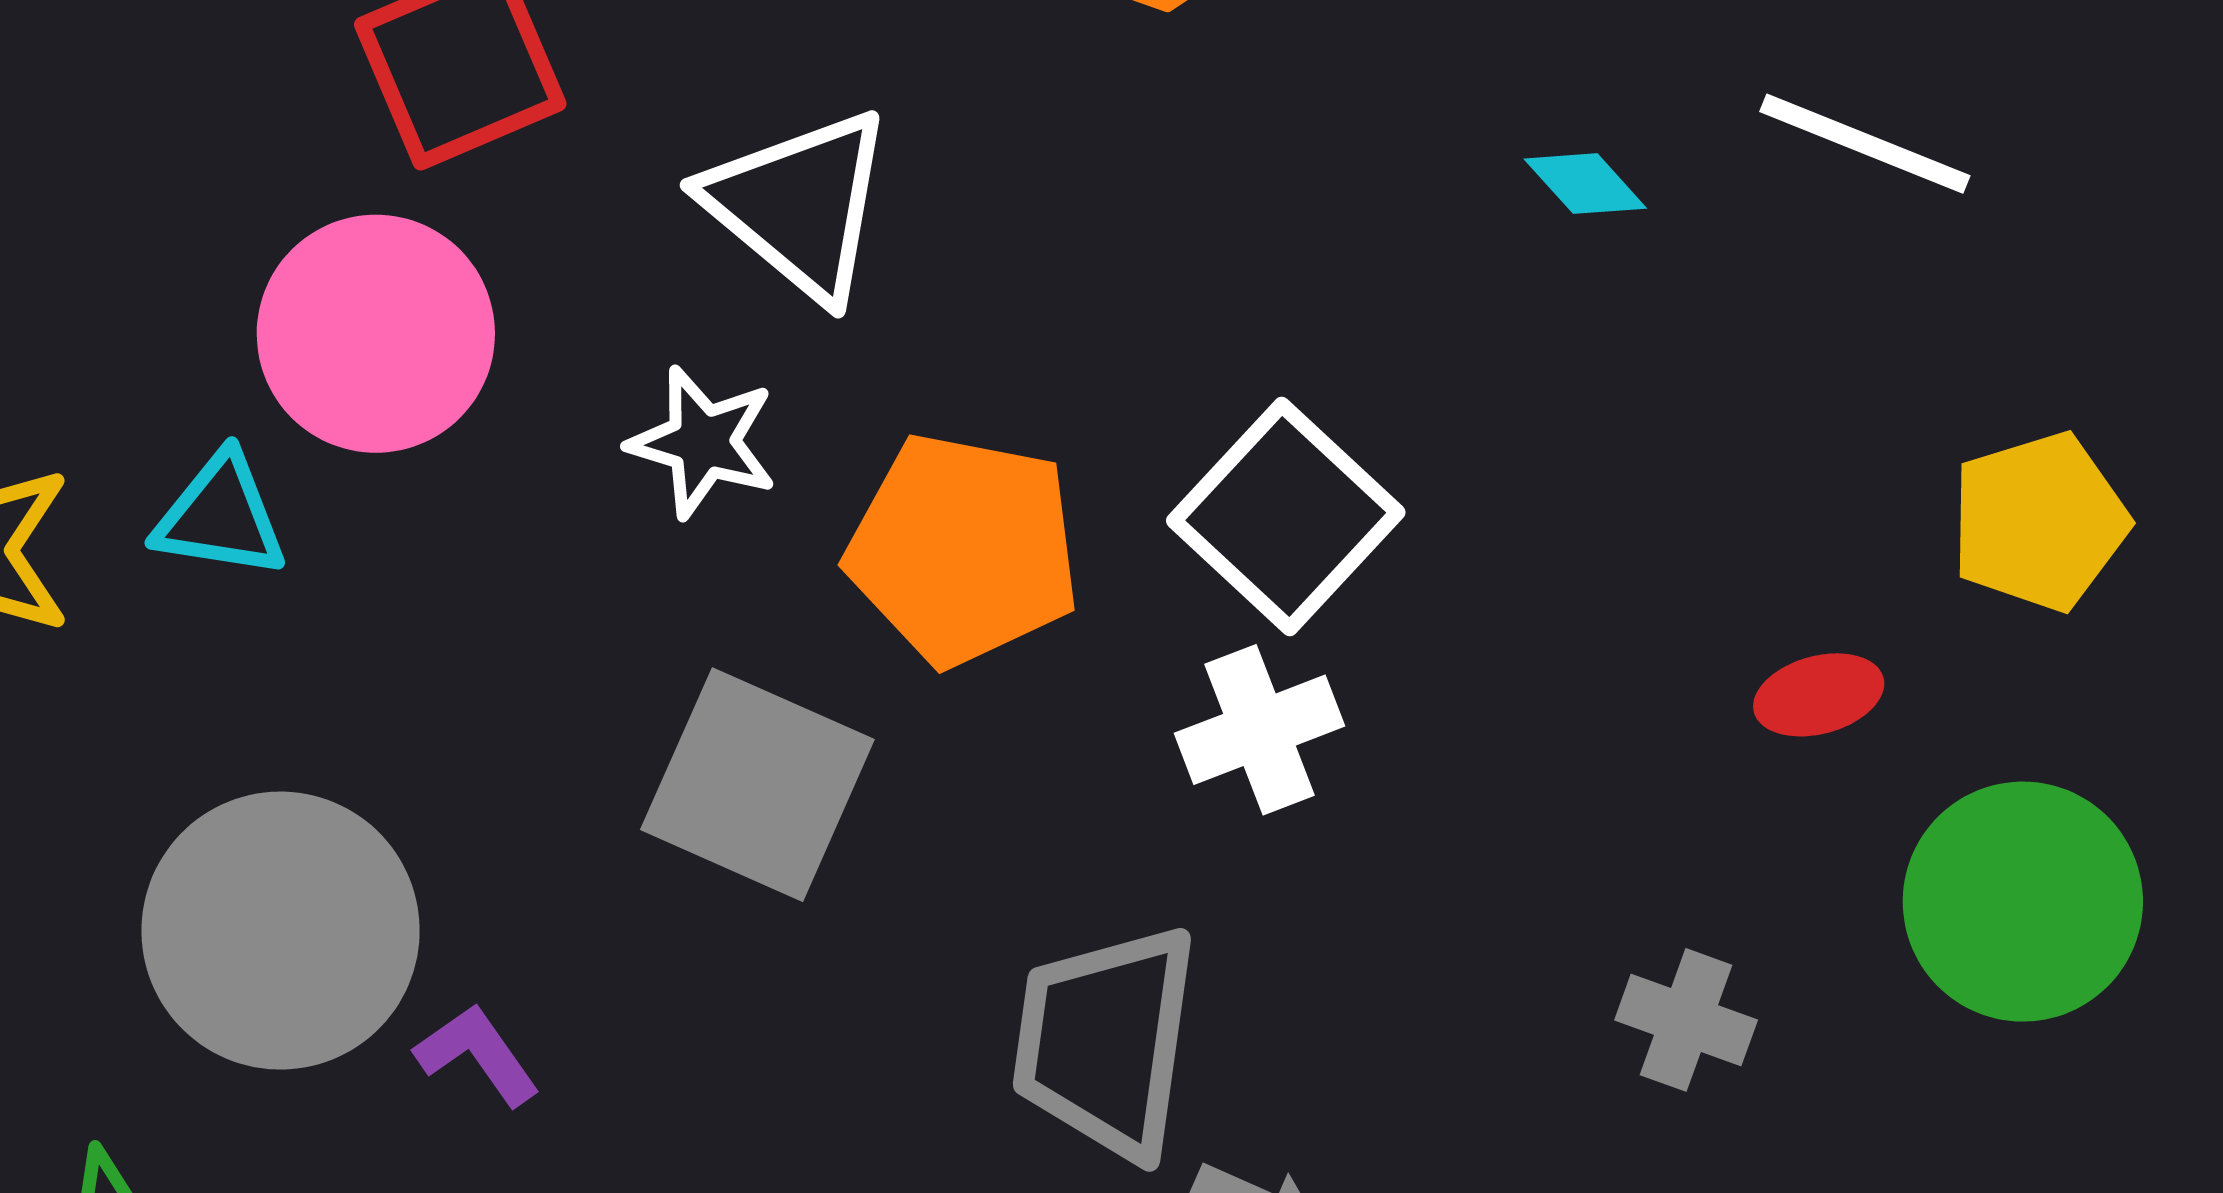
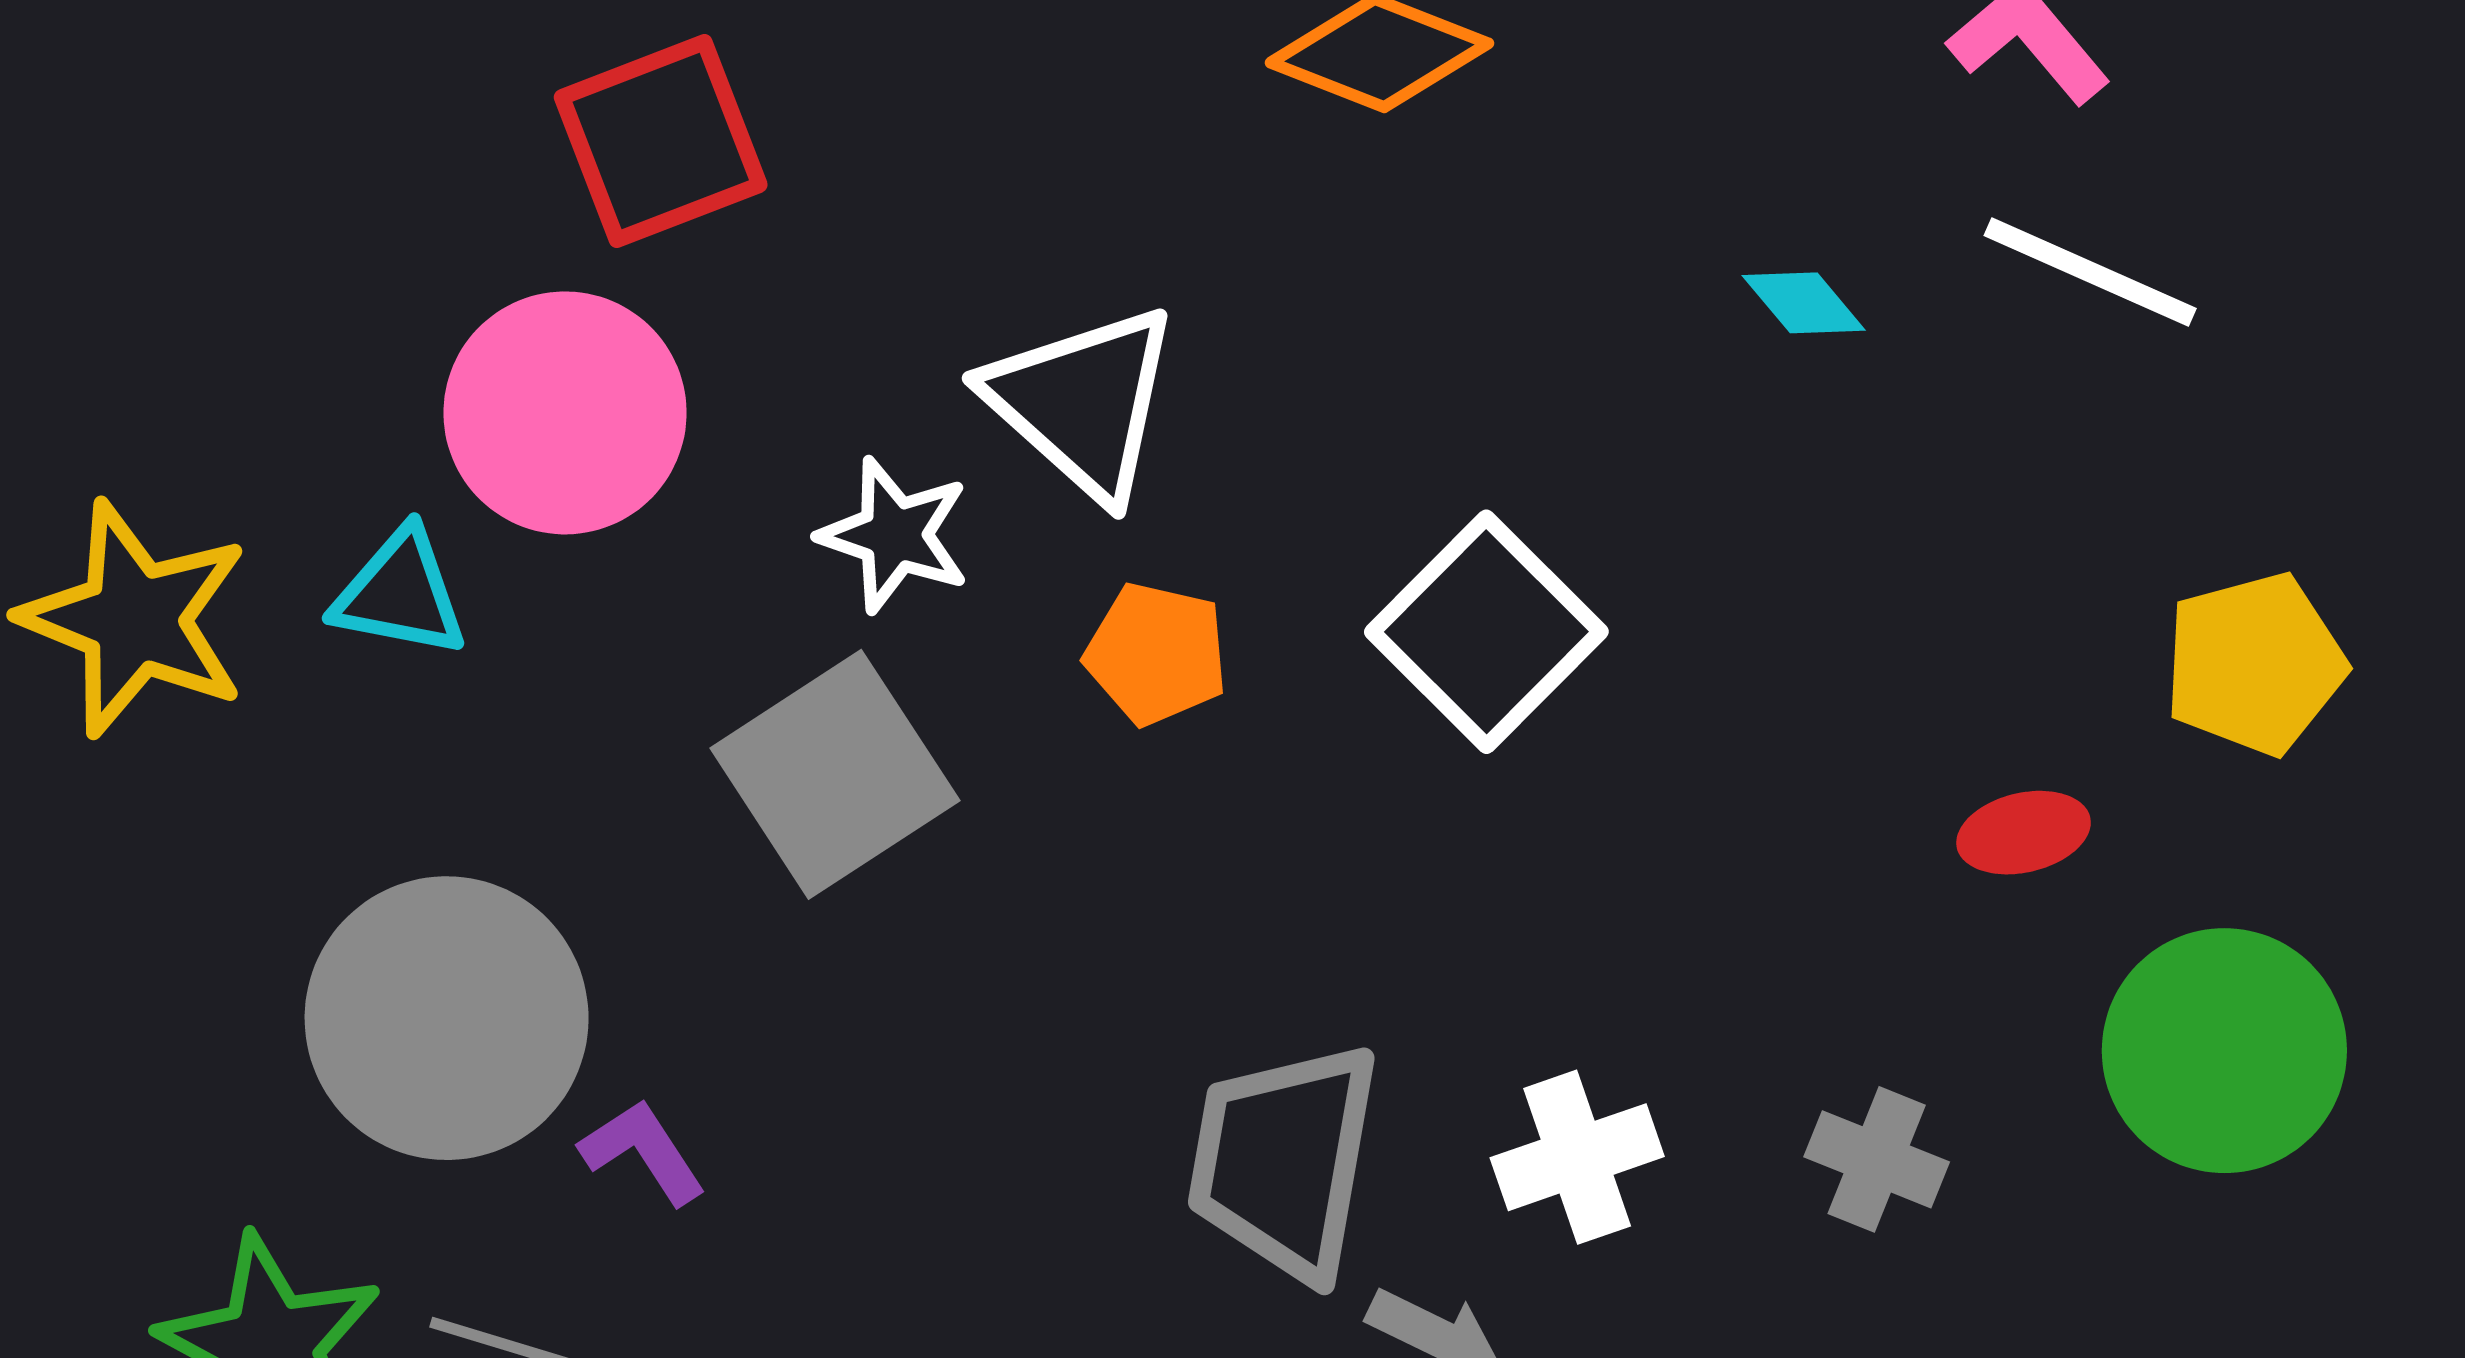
white triangle: (799, 205) -> (1083, 402), moved
orange pentagon: (963, 549) -> (1156, 654), size x0.6
white cross: (1260, 730) -> (1577, 1157), moved
gray square: (757, 785) -> (835, 774), moved, turned 31

